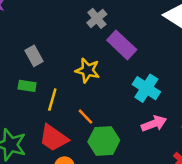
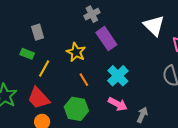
orange line: (85, 117) -> (84, 80), moved
pink arrow: (154, 124) -> (118, 104), turned 36

